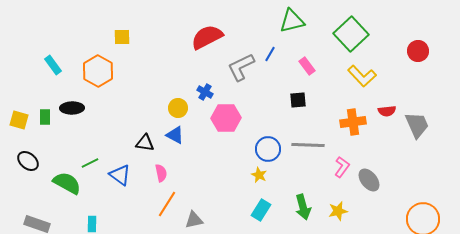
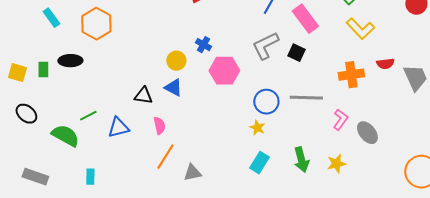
pink rectangle: (307, 66) -> (305, 19), size x1.6
gray L-shape: (241, 67) -> (265, 46), moved
black square: (298, 100) -> (296, 53), turned 30
blue triangle: (120, 175) -> (118, 128), turned -50

